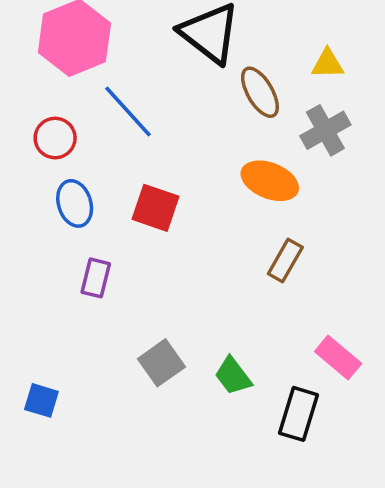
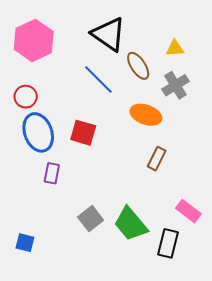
blue line: (128, 111) -> (98, 79), moved
blue ellipse: (75, 203) -> (38, 132), size x1.5
green trapezoid: (233, 376) -> (131, 224), size x1.6

